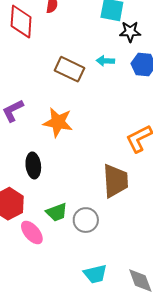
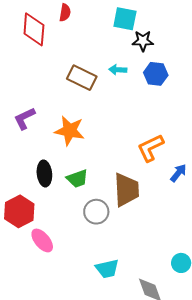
green trapezoid: (57, 212) -> (77, 179), moved
gray circle: (86, 220) -> (96, 212), moved
cyan trapezoid: (95, 274) -> (107, 269), moved

